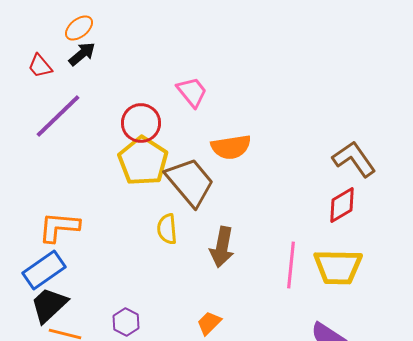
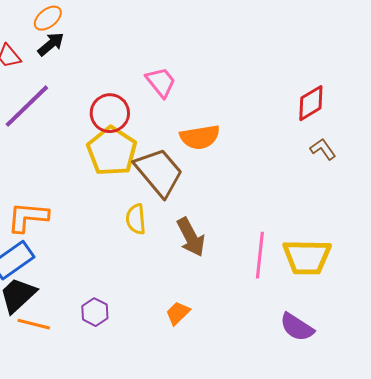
brown L-shape: (354, 159) -> (323, 149), size x0.6
red diamond: (342, 205) -> (311, 103), moved
brown arrow: (222, 247) -> (191, 237), turned -39

